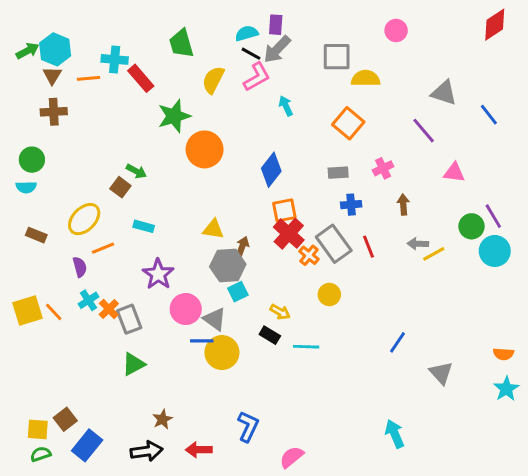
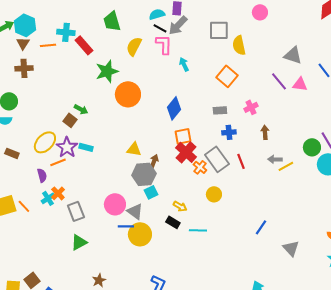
pink L-shape: (257, 77) -> (164, 44), turned -60
yellow semicircle: (366, 78) -> (239, 45), turned -102
pink triangle: (454, 173) -> (300, 84), moved
purple star: (158, 274) -> (67, 147), moved
orange cross: (109, 309) -> (58, 193), moved

